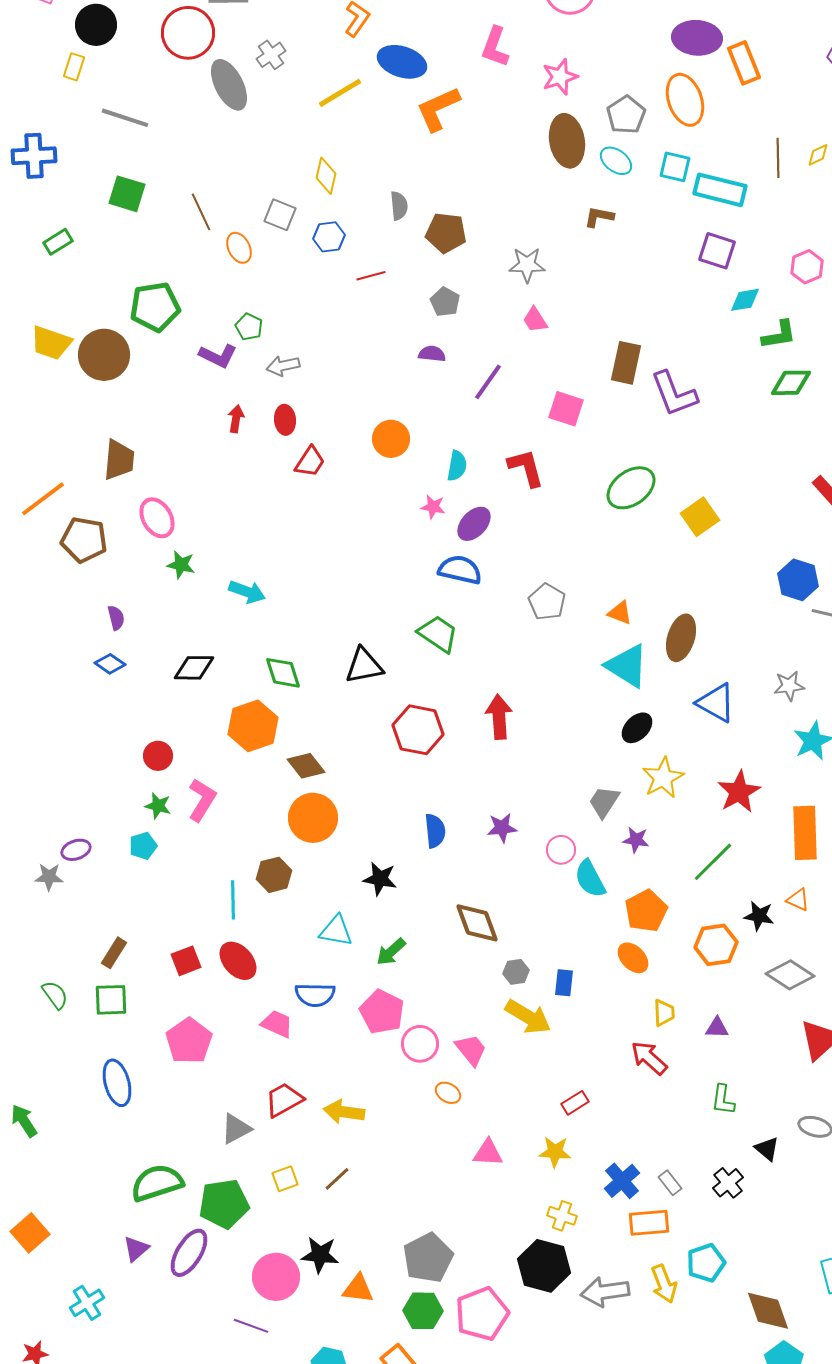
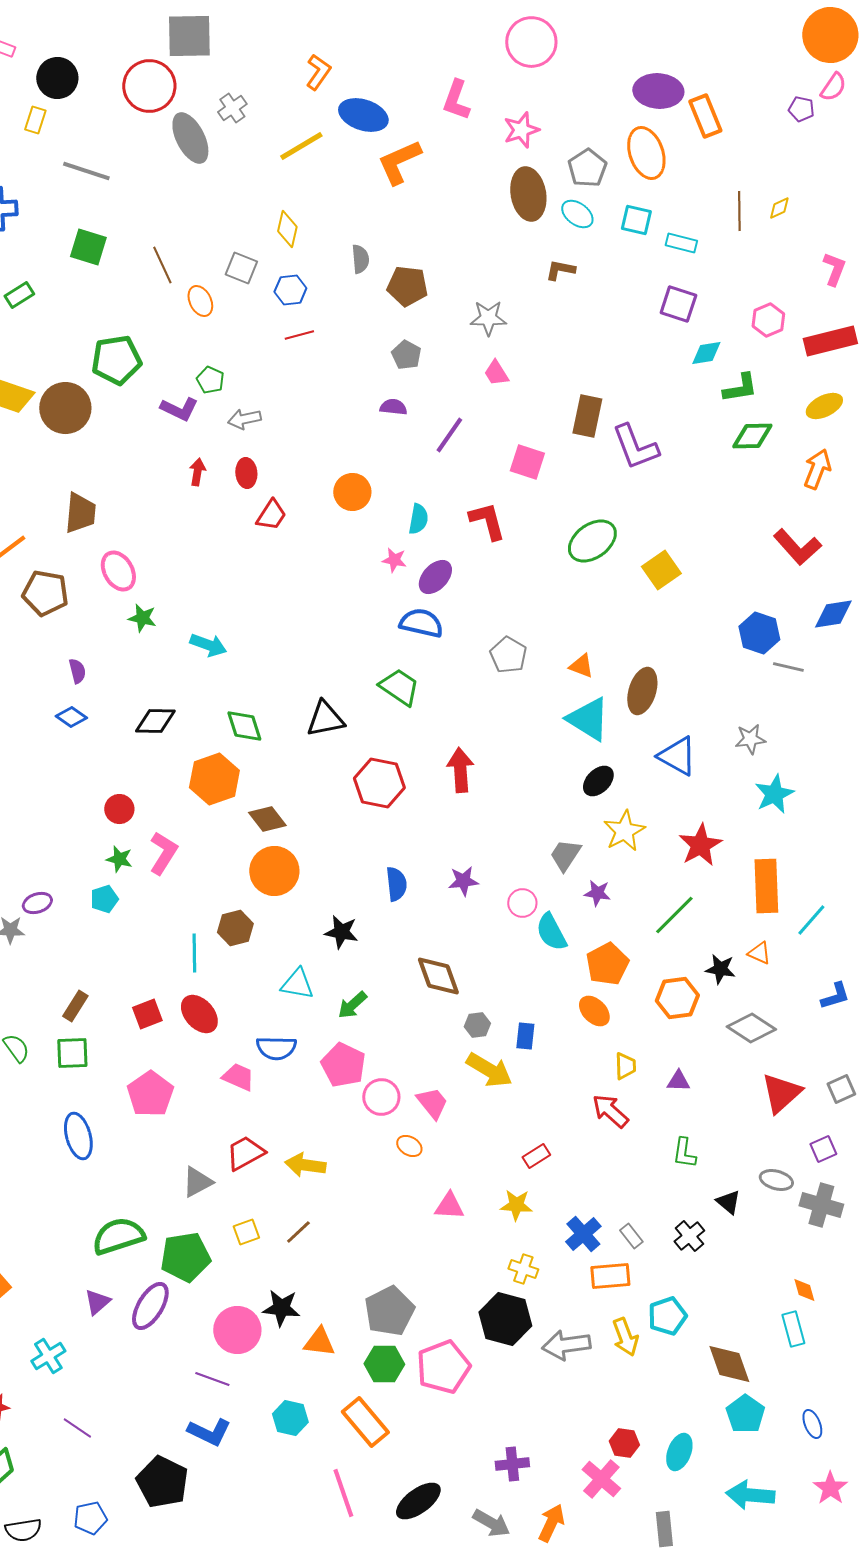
cyan rectangle: (720, 190) -> (681, 243), size x0.6
red line: (371, 276) -> (299, 335), moved

